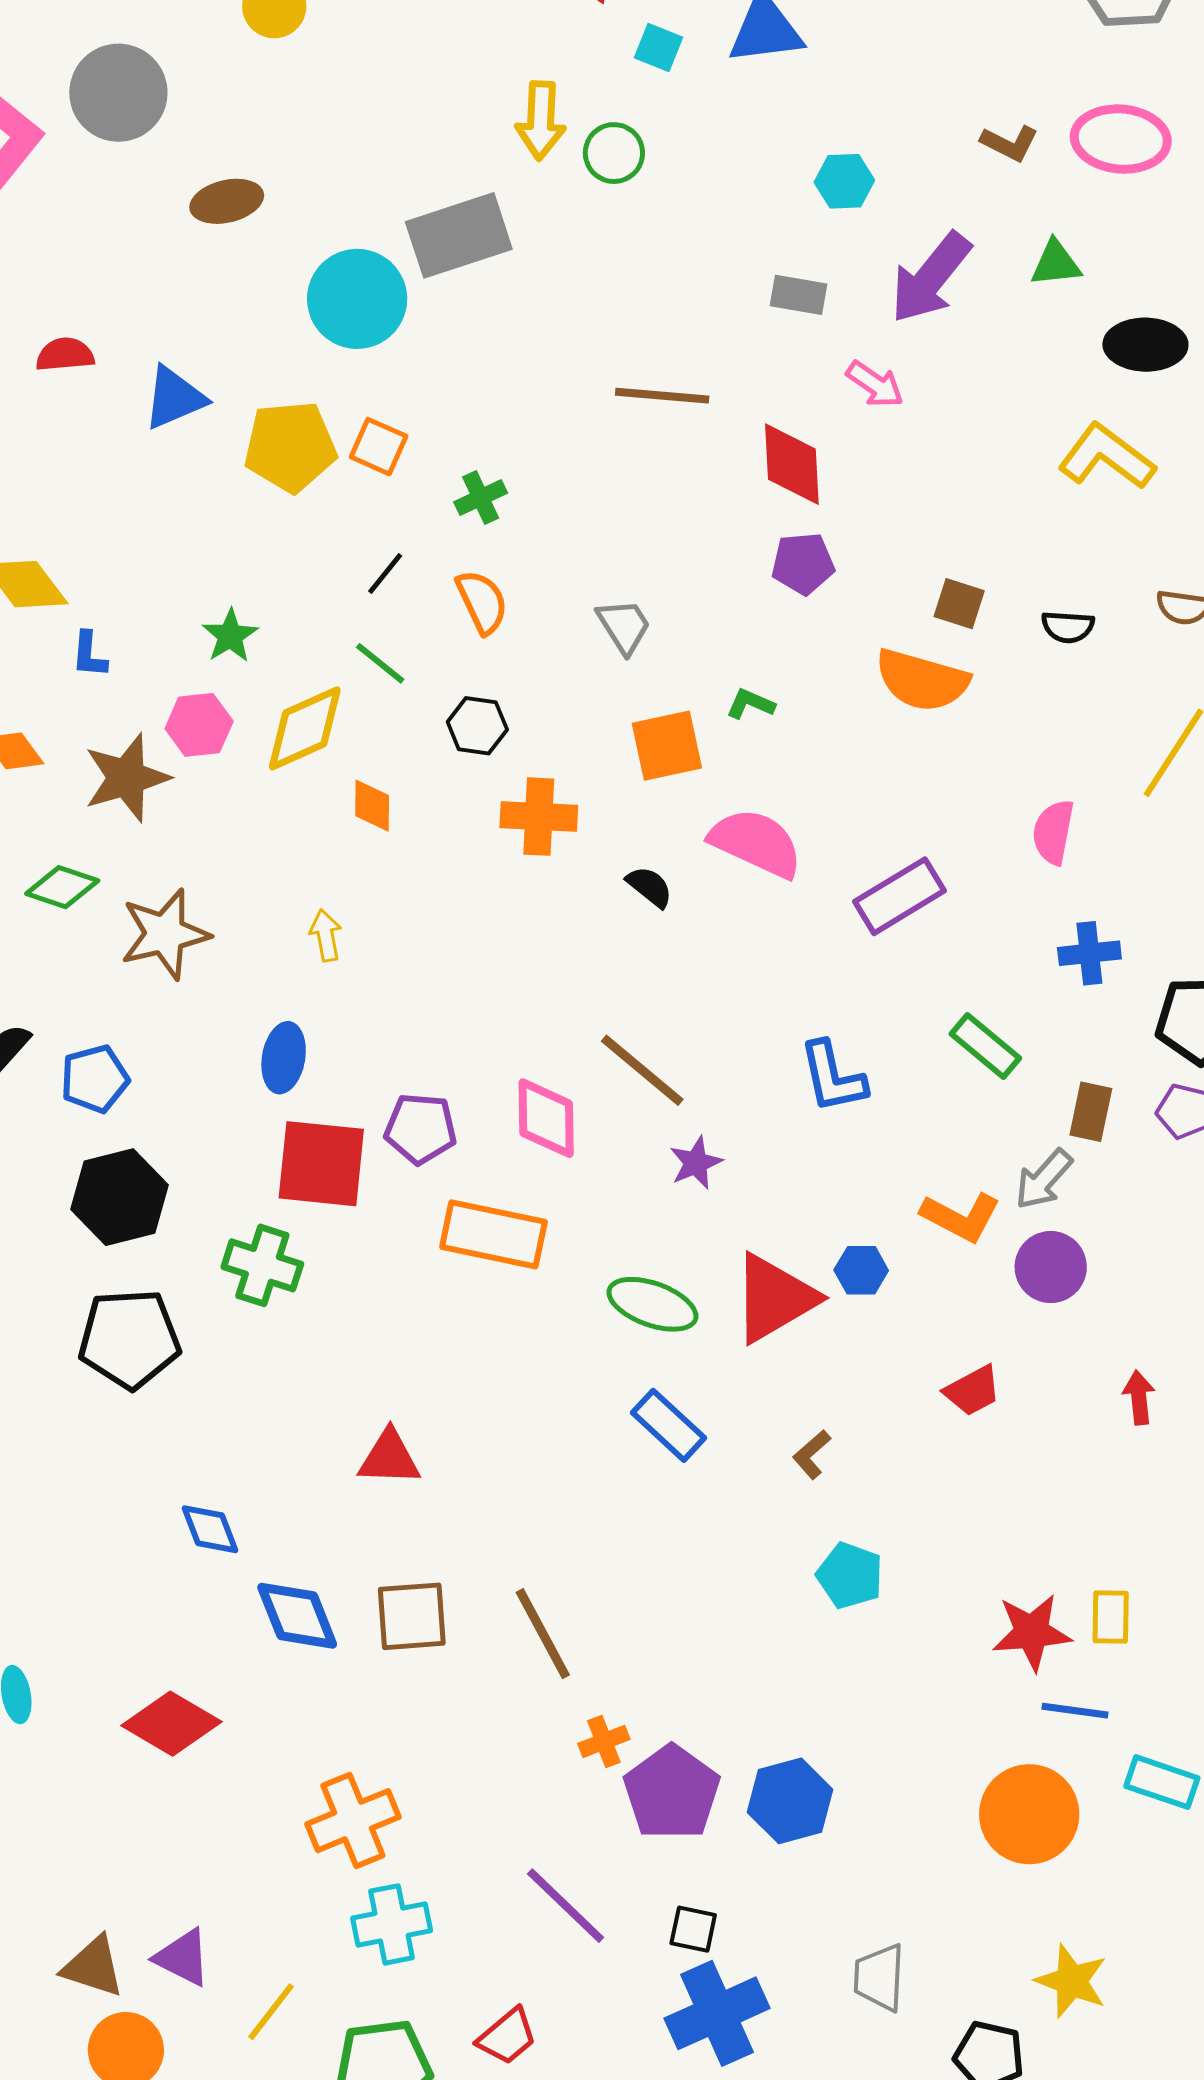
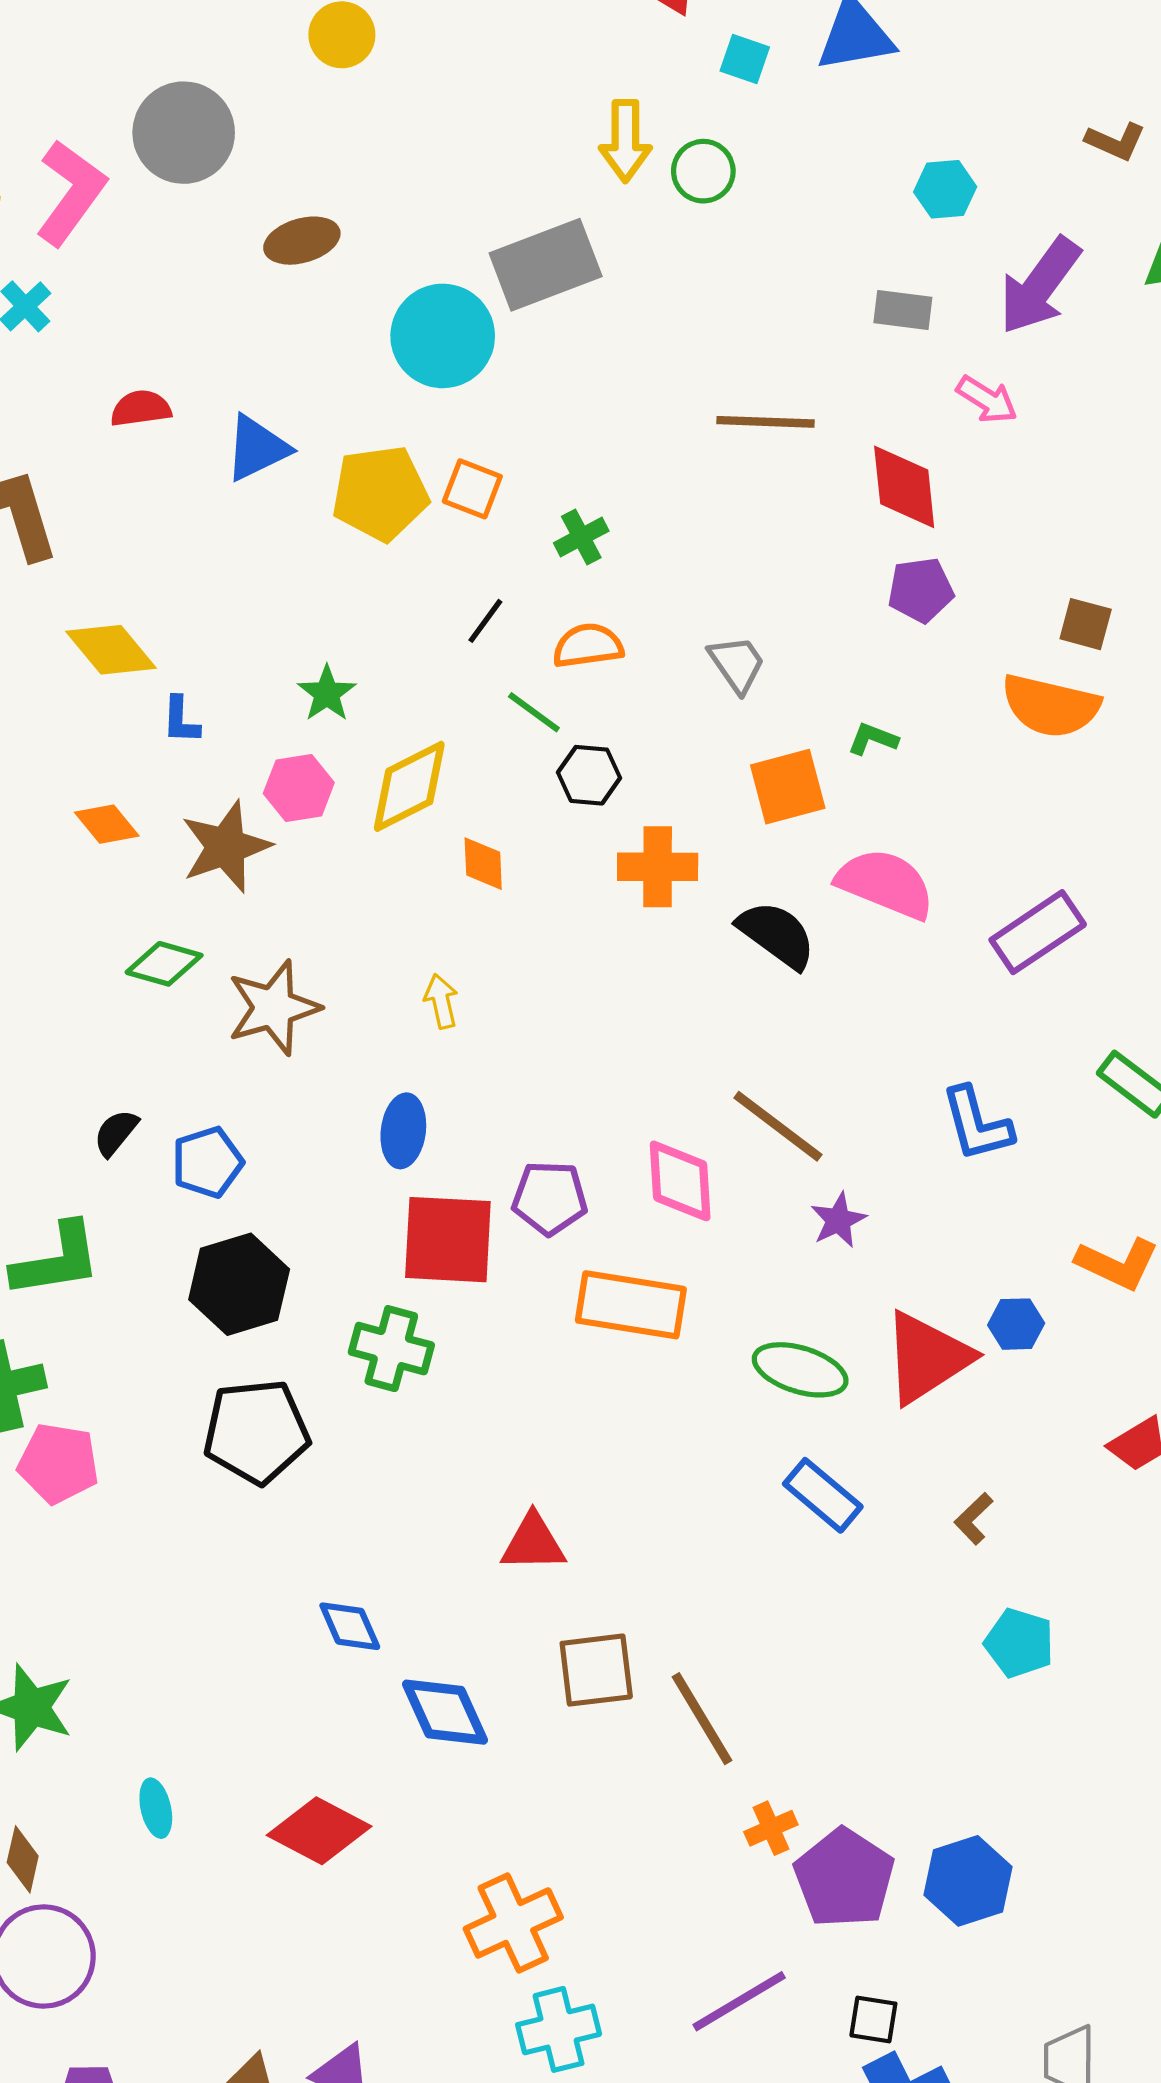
orange semicircle: (482, 602) -> (588, 646), turned -70
green line: (380, 663) -> (534, 712), moved
black semicircle: (650, 887) -> (777, 935), size x1.6
brown square: (412, 1616) -> (596, 1670), moved
purple line: (566, 1906) -> (739, 2001), turned -72

